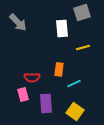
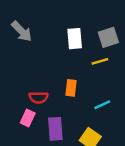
gray square: (82, 12) -> (108, 37), moved
cyan line: (74, 83) -> (102, 105), moved
pink rectangle: (23, 94) -> (28, 118), turned 40

